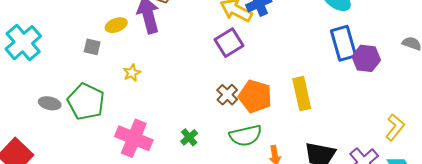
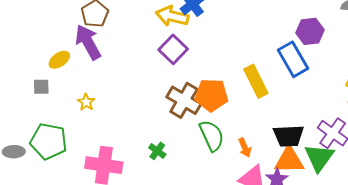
blue rectangle: (343, 43) -> (293, 59), moved
brown cross: (227, 95) -> (184, 100), size x1.6
green semicircle: (246, 136) -> (212, 136), turned -88

